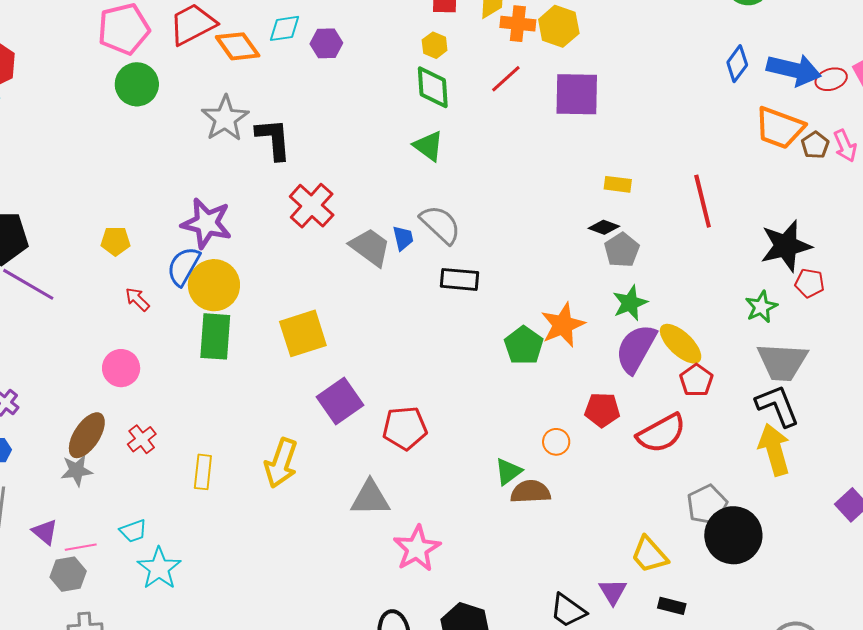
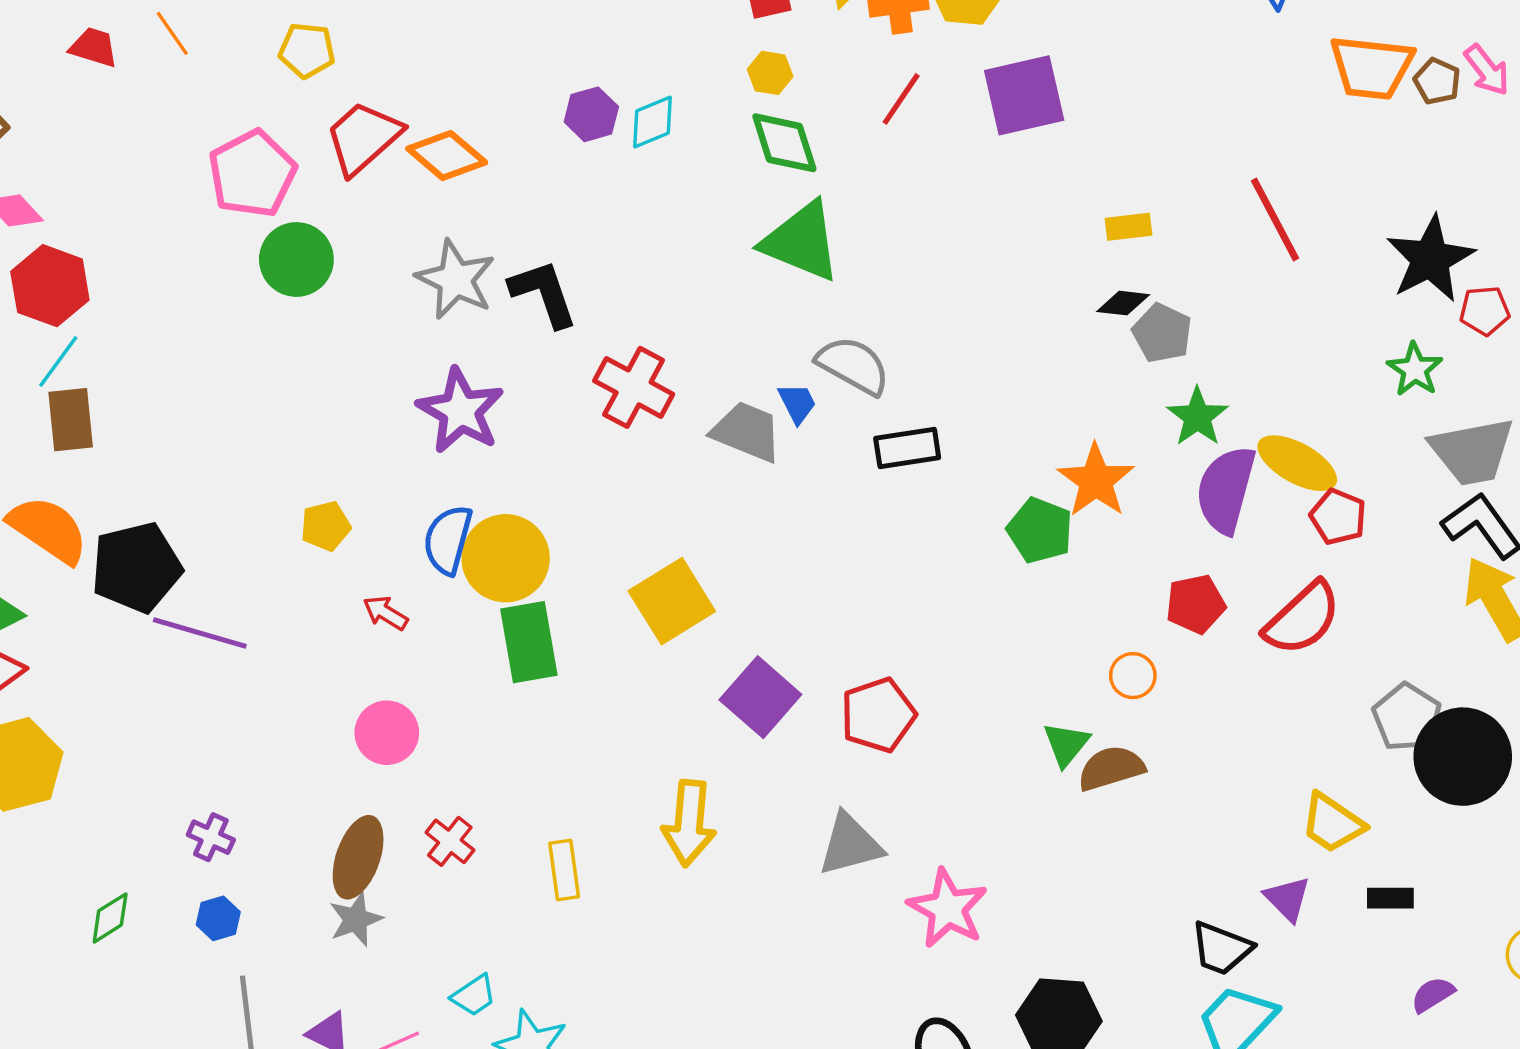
cyan diamond: (285, 28) -> (653, 122), moved
green triangle: (428, 146) -> (801, 241), size x1.6
purple star: (207, 223) -> (460, 411), moved, turned 30

